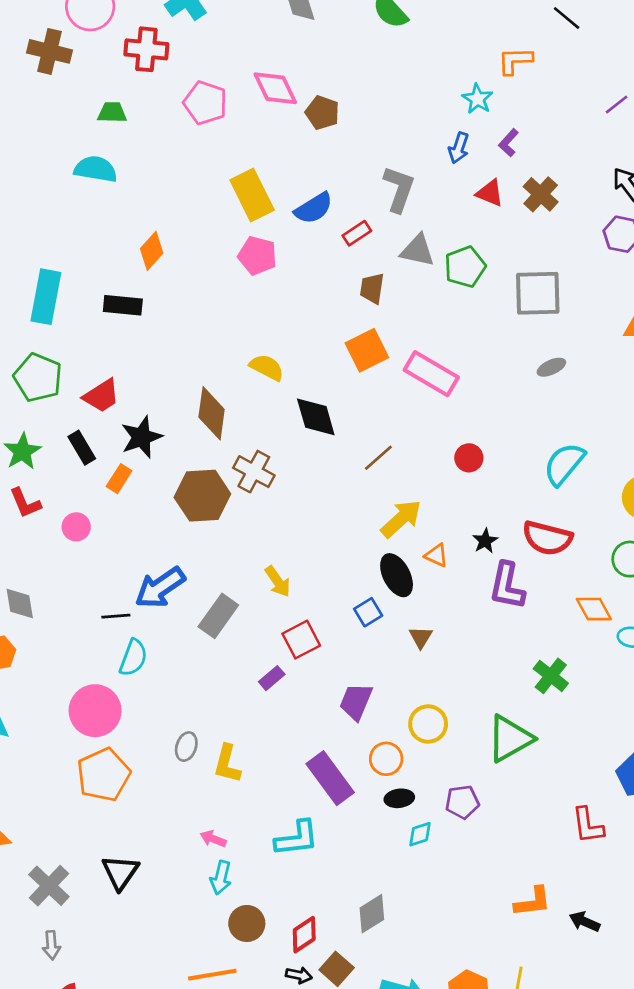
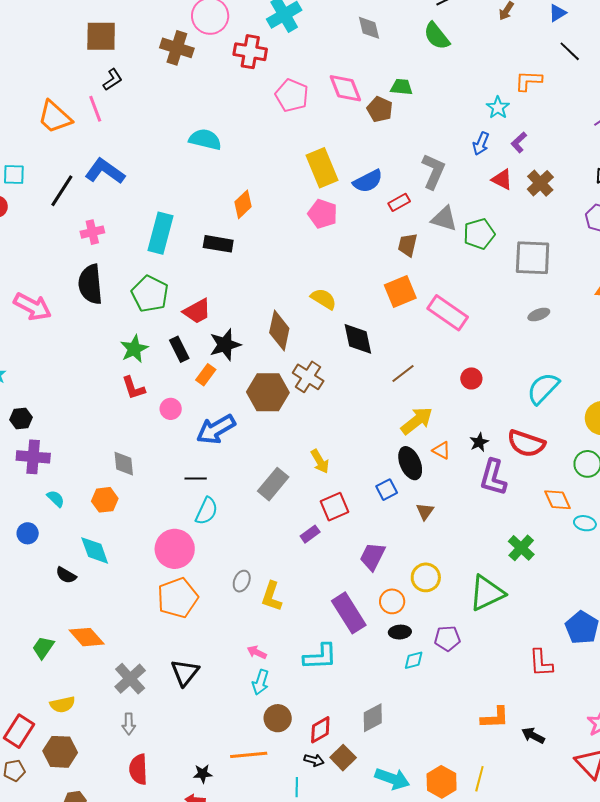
green trapezoid: (112, 112) -> (402, 87), moved
blue arrow: (160, 588) -> (216, 429), moved

